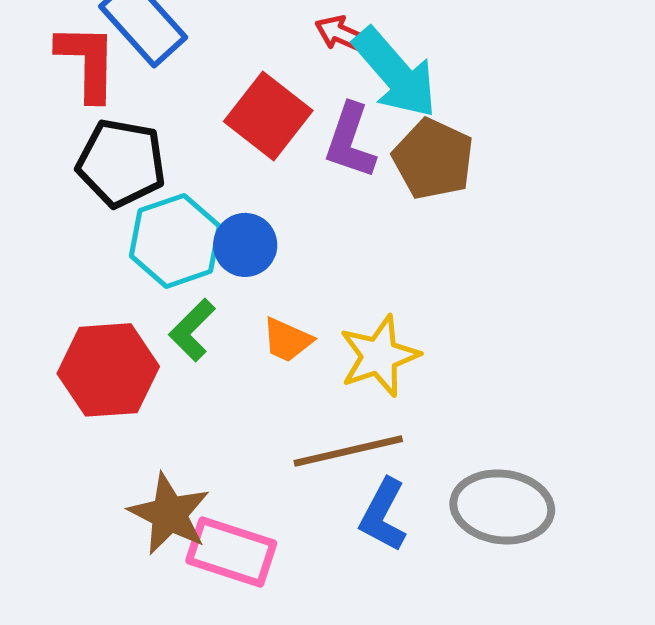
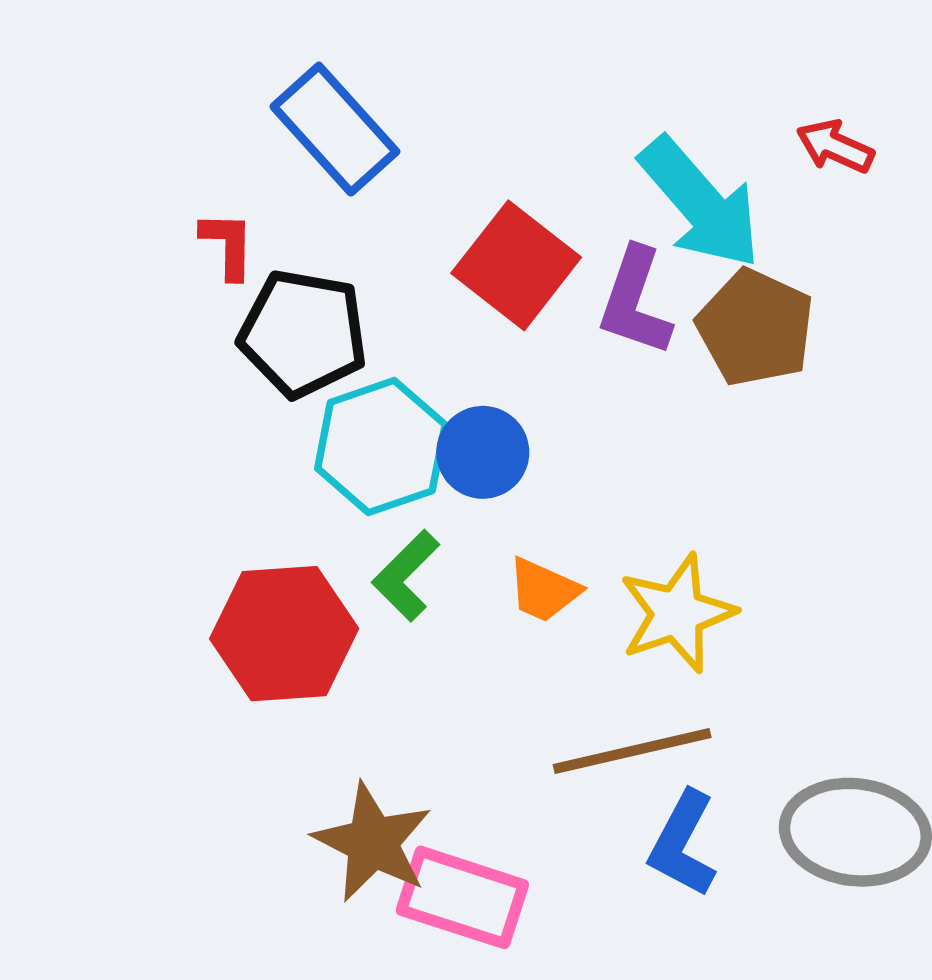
red arrow: (341, 34) -> (835, 146), moved
red L-shape: (87, 62) -> (228, 245), moved, size x0.6

